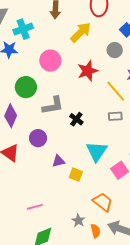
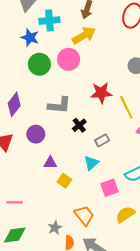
yellow arrow: (81, 32) -> (84, 35), moved
red star: (88, 71) -> (101, 93), moved
green circle: (26, 87) -> (39, 64), moved
gray rectangle: (115, 116) -> (102, 140), moved, turned -40
cyan triangle: (97, 151) -> (91, 163), size x0.7

